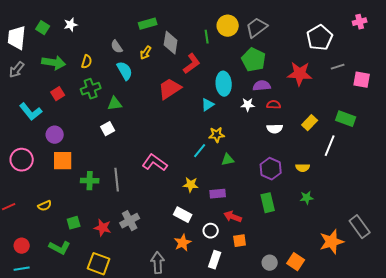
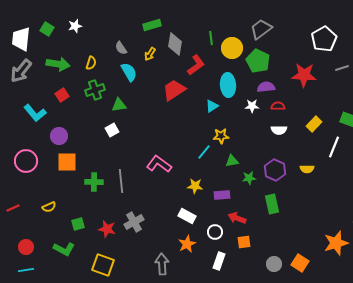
yellow circle: (228, 26) -> (232, 48), moved
gray arrow: (17, 70) -> (21, 71), size x1.4
green star: (307, 198) -> (249, 178), moved

